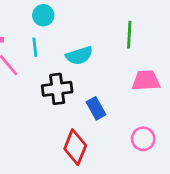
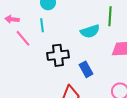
cyan semicircle: (79, 56) -> (90, 31), moved

